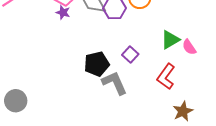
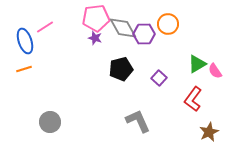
black pentagon: (97, 64) -> (121, 69), moved
gray L-shape: (115, 83) -> (138, 121), moved

